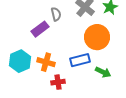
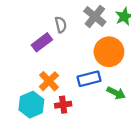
cyan hexagon: (20, 61) -> (31, 105), moved
orange cross: (46, 62) -> (49, 81), turned 30

